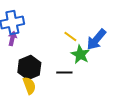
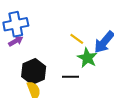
purple arrow: (12, 39) -> (16, 41), turned 48

